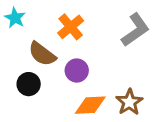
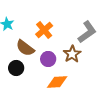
brown star: (129, 102) -> (72, 54), moved

